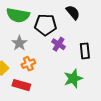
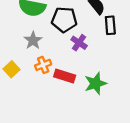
black rectangle: (85, 51) -> (110, 25), moved
red rectangle: (21, 85) -> (65, 76), moved

